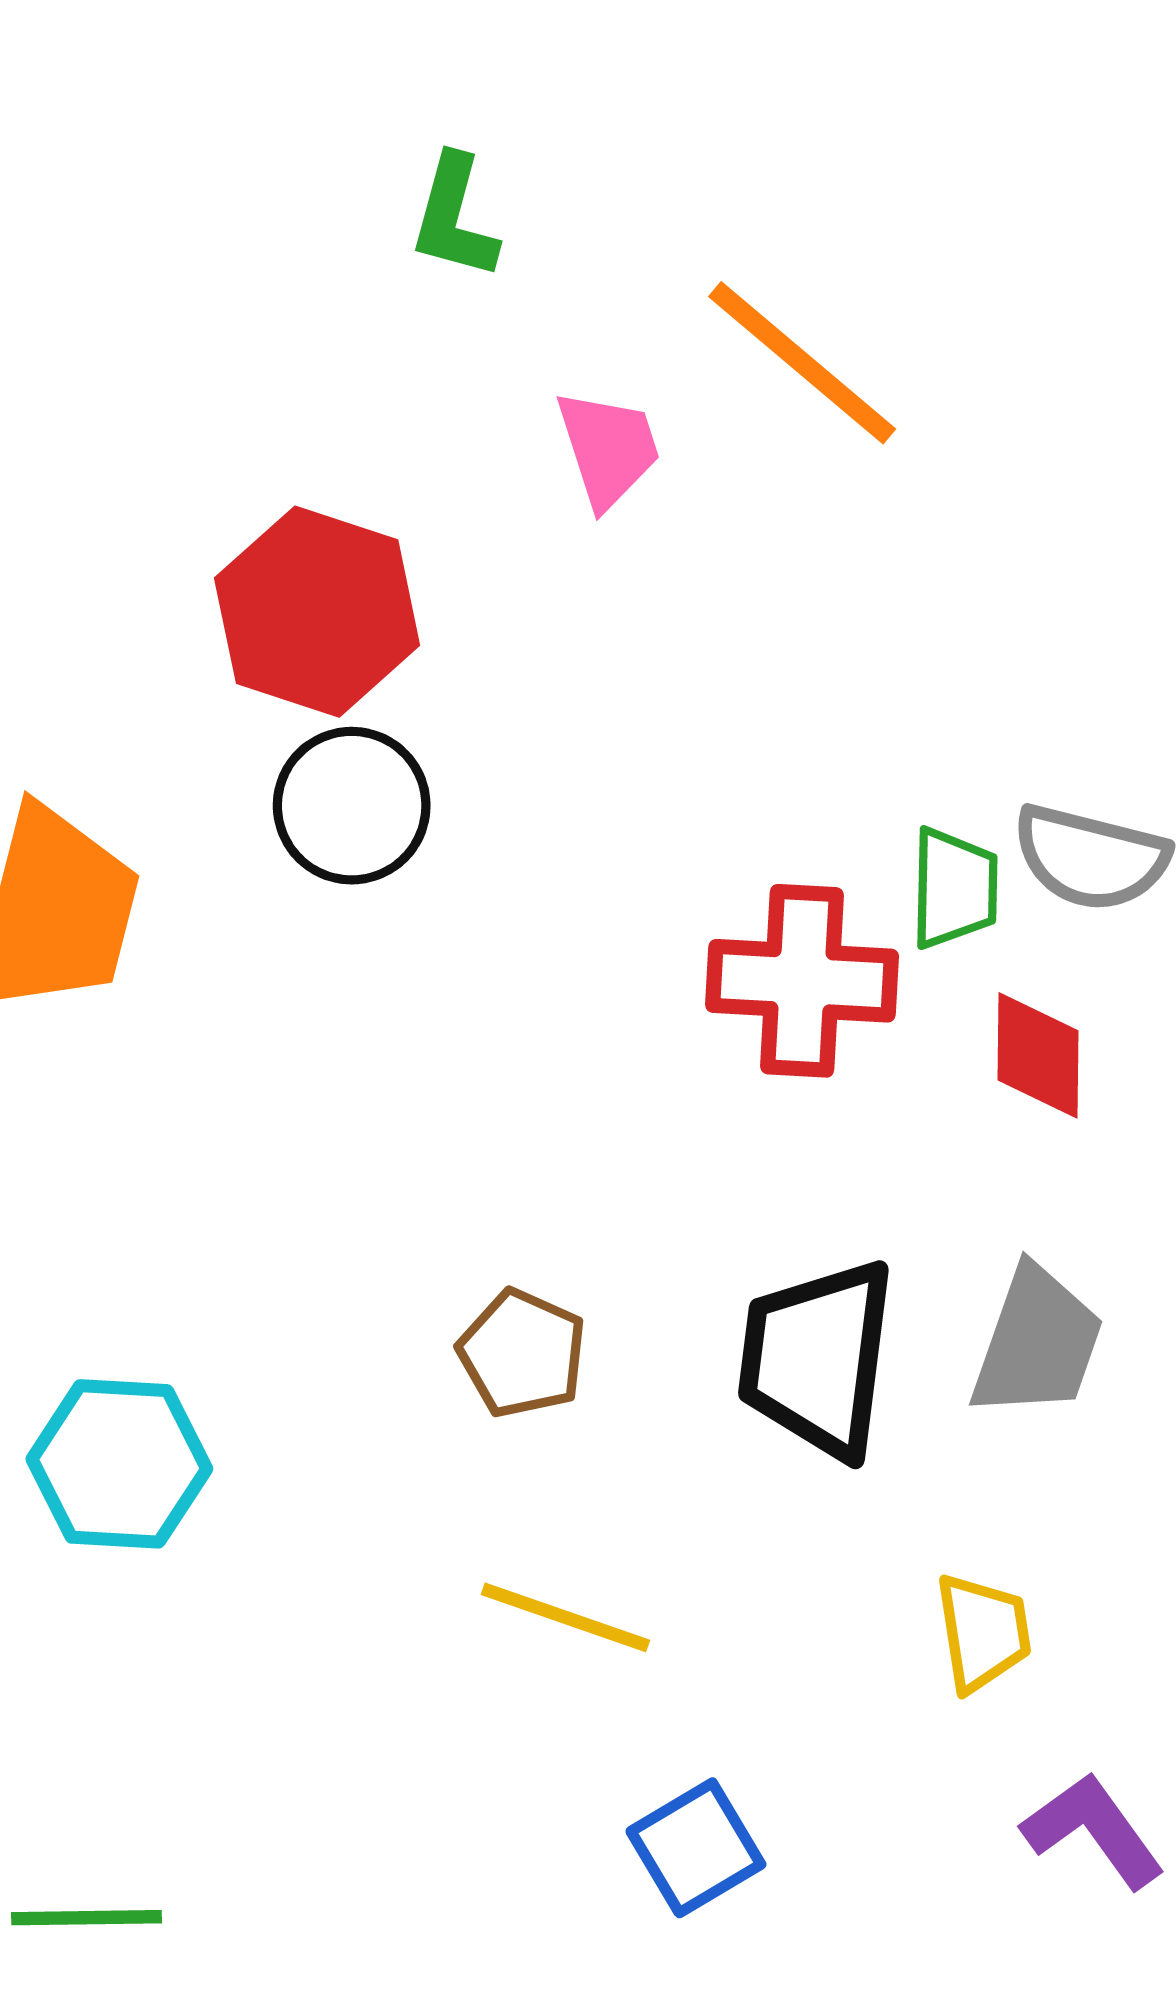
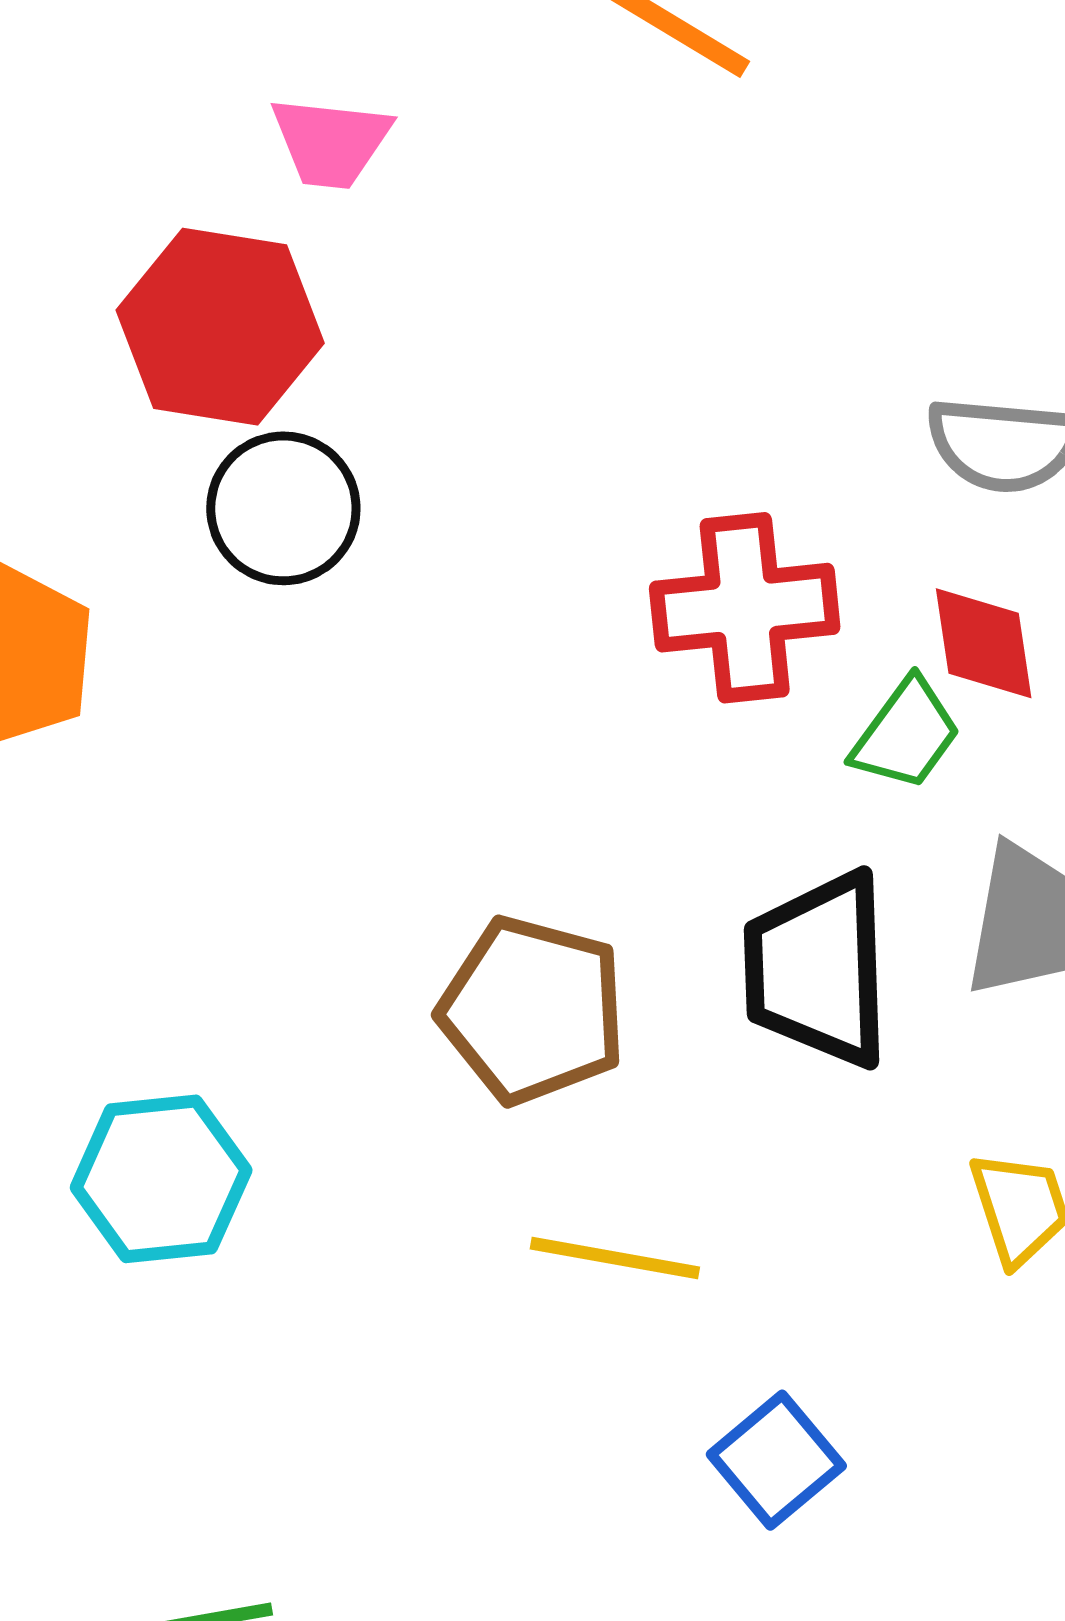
pink trapezoid: (608, 449) -> (331, 142), moved, turned 123
green trapezoid: (954, 888) -> (906, 734), moved, turned 44
brown pentagon: (522, 1353) -> (532, 1010), size x1.5

